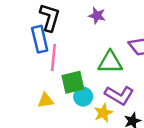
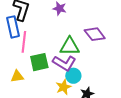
purple L-shape: (119, 95) -> (64, 63), moved
cyan circle: (83, 97) -> (73, 76), moved

